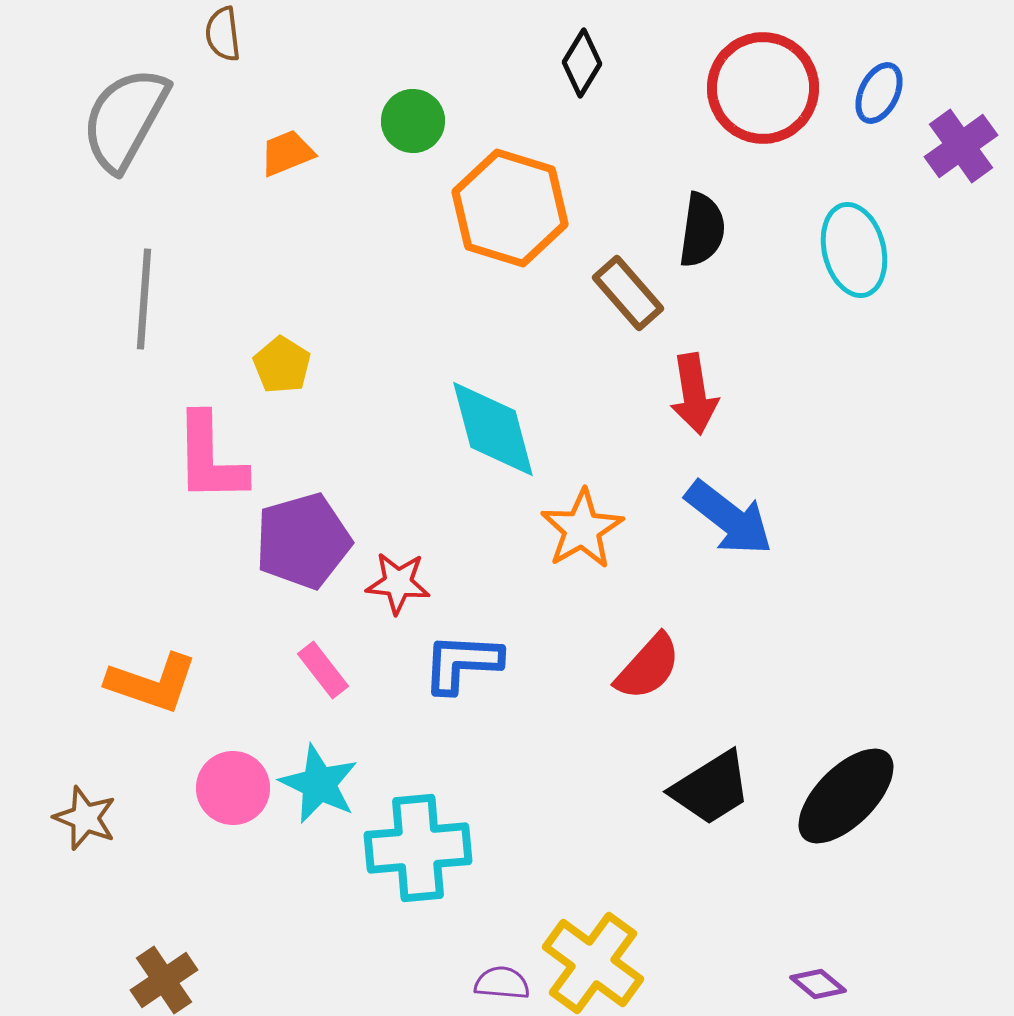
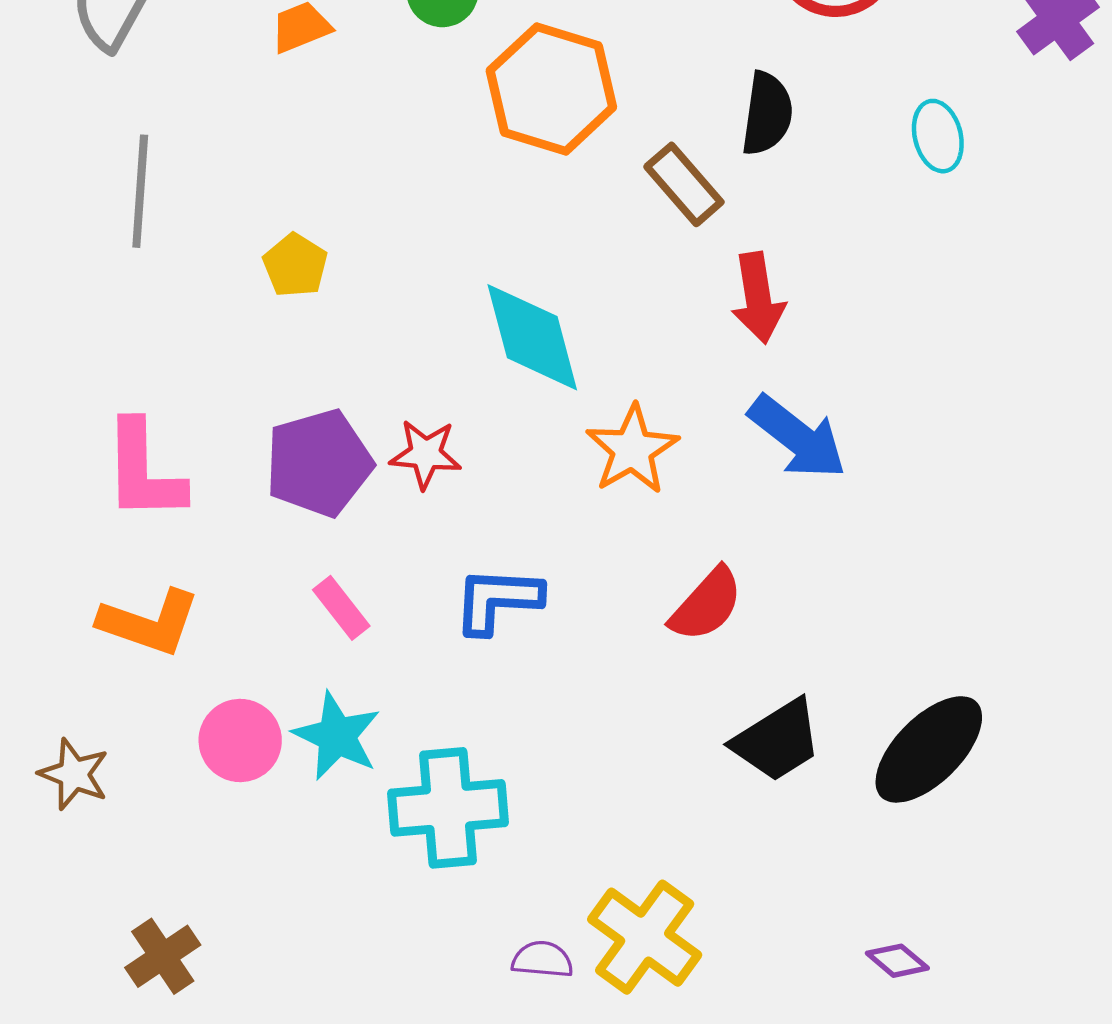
cyan ellipse: (854, 250) -> (938, 136), size x0.7
pink L-shape: (210, 458) -> (144, 471), moved
red star: (398, 583) -> (426, 454), moved

